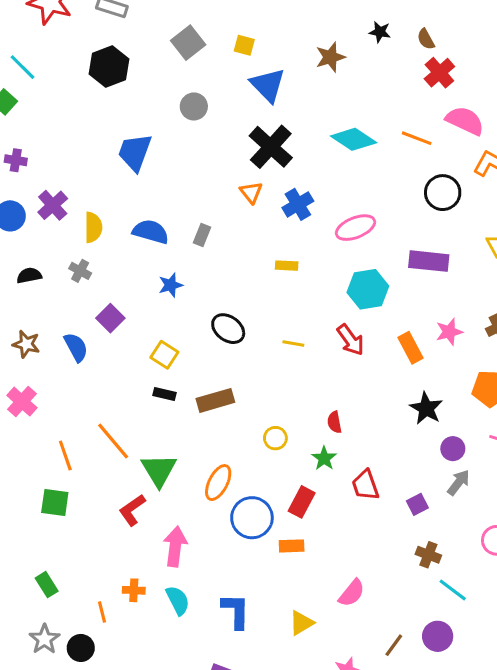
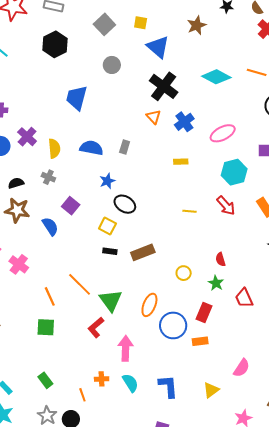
black ellipse: (228, 329) -> (125, 204), moved
brown star: (26, 344) -> (17, 210), moved, size x1.4

